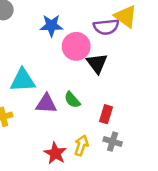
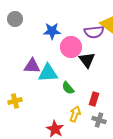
cyan triangle: (23, 80) -> (48, 73), moved
purple triangle: (46, 104) -> (32, 66), moved
yellow arrow: (81, 145) -> (75, 114), moved

